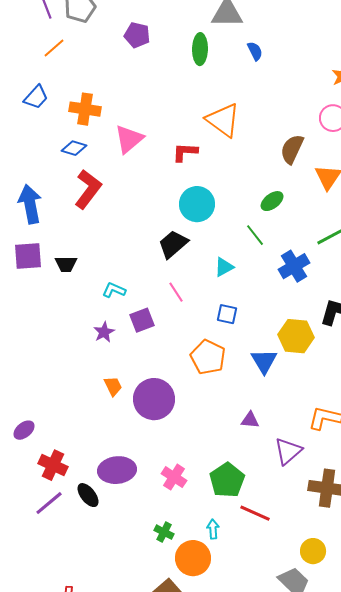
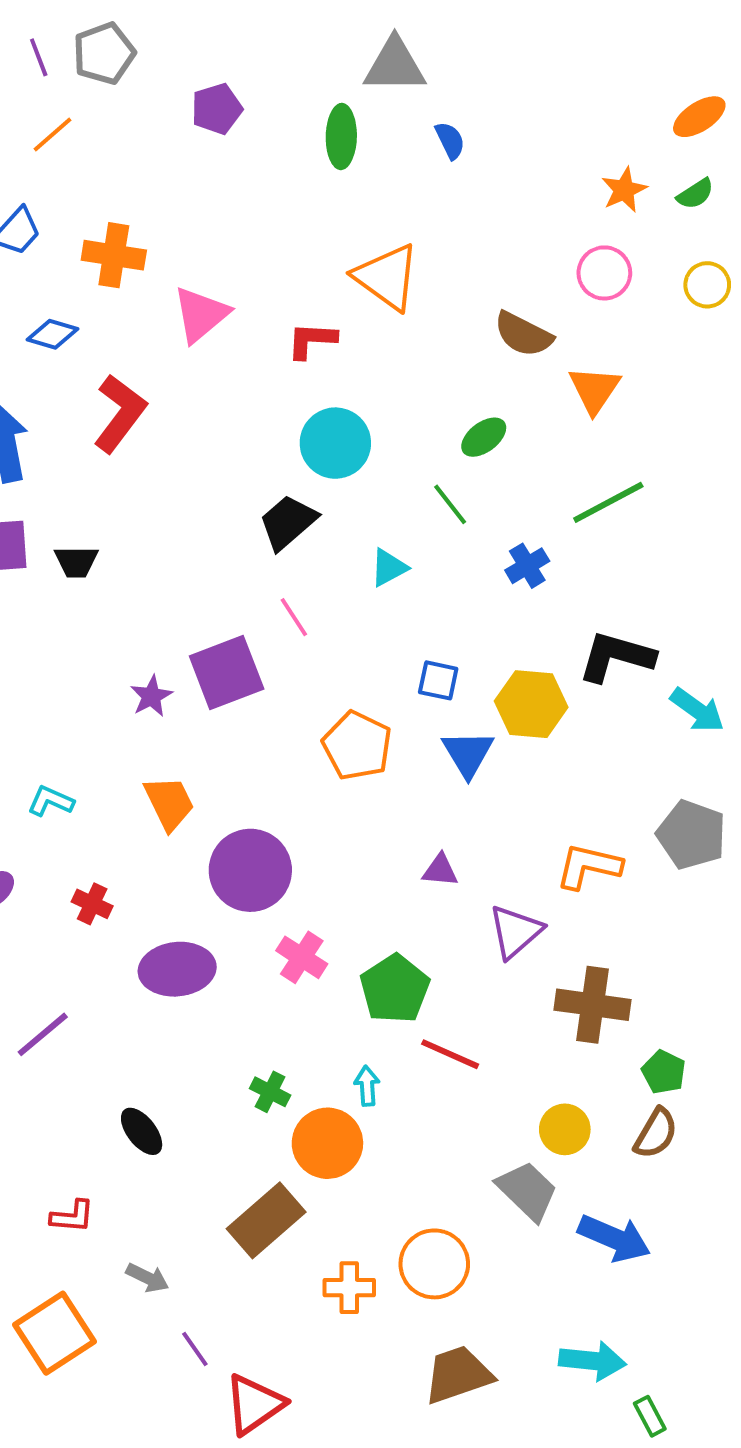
purple pentagon: (137, 35) -> (217, 109), turned -30
blue diamond: (74, 148) -> (53, 334), moved
brown semicircle: (292, 149) -> (523, 334), turned -88
blue cross: (294, 266) -> (527, 566), size x0.7
cyan L-shape: (114, 290) -> (51, 801), moved
blue square: (227, 314) -> (438, 680), moved
purple square: (142, 320) -> (227, 672), size x1.5
orange trapezoid: (113, 386) -> (169, 803), size x1.4
purple circle: (154, 399) -> (250, 870), moved
red cross: (53, 465) -> (92, 904), moved, size x0.7
pink cross: (174, 477) -> (302, 957), moved
black ellipse: (88, 495) -> (142, 1131), moved

